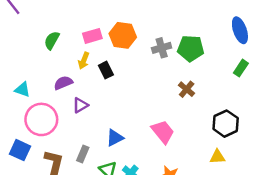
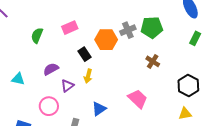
orange hexagon: (123, 35) -> (106, 40), moved
yellow arrow: (84, 61) -> (88, 76), moved
pink circle: (41, 119) -> (49, 106), moved, size x0.7

